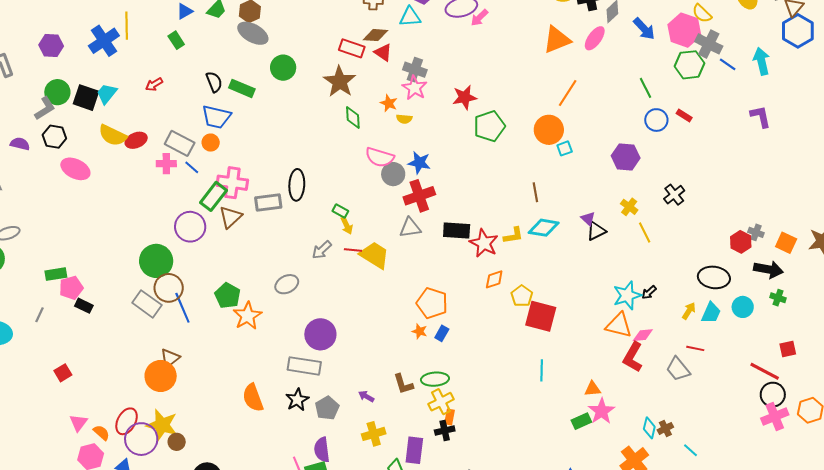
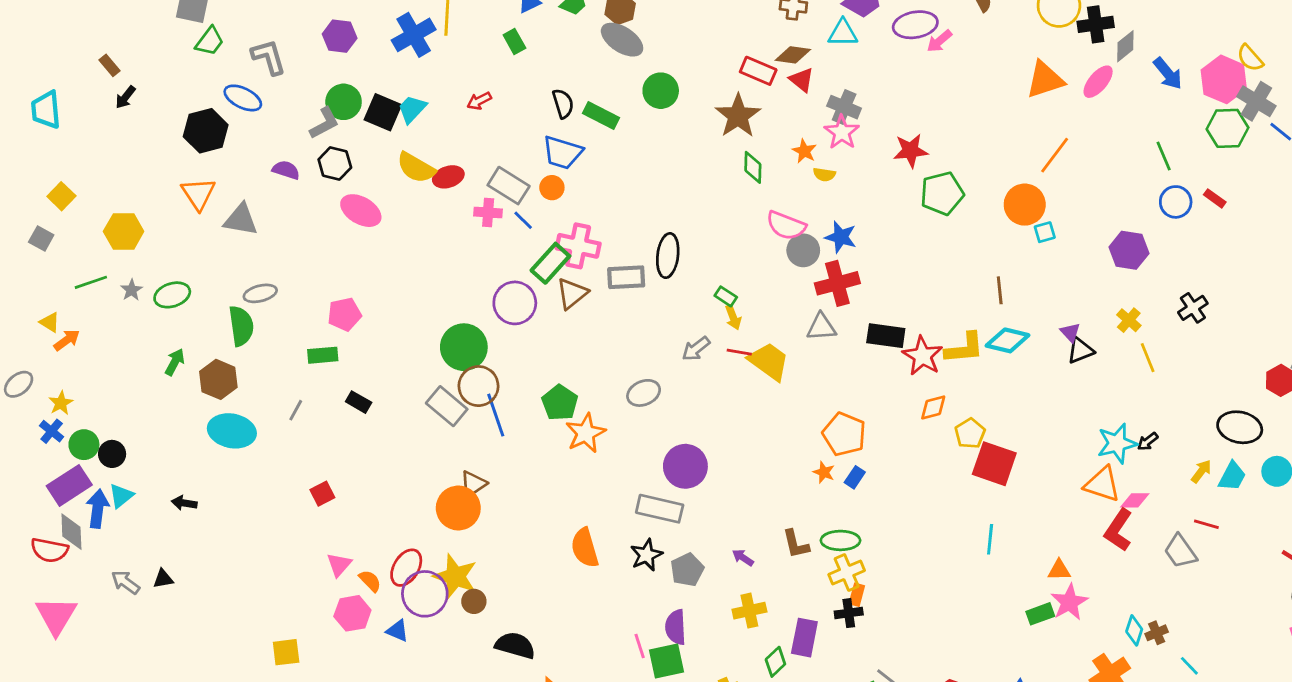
yellow L-shape: (513, 235) -> (964, 348), size x1.4
pink pentagon: (71, 288) -> (344, 314), moved

